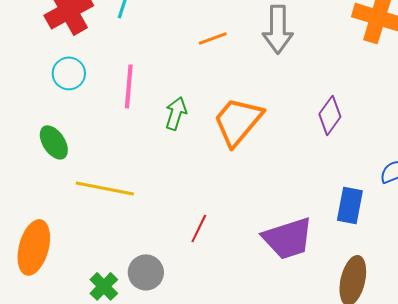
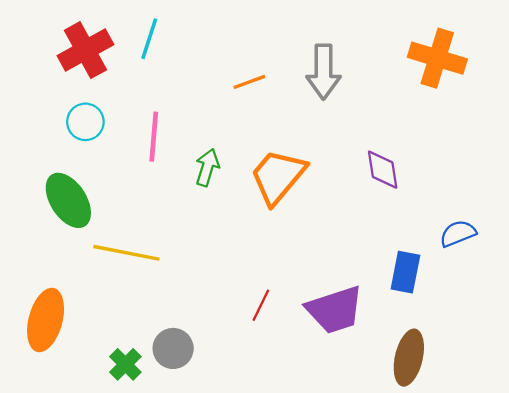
purple diamond: (330, 115) -> (383, 170), turned -45
green ellipse: (54, 142) -> (68, 200), size x1.4
red line: (199, 228) -> (261, 305), moved

